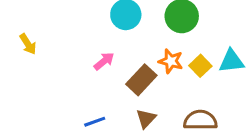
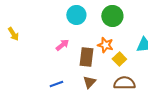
yellow square: (200, 66) -> (119, 59), moved
brown rectangle: (141, 80) -> (86, 57), turned -36

